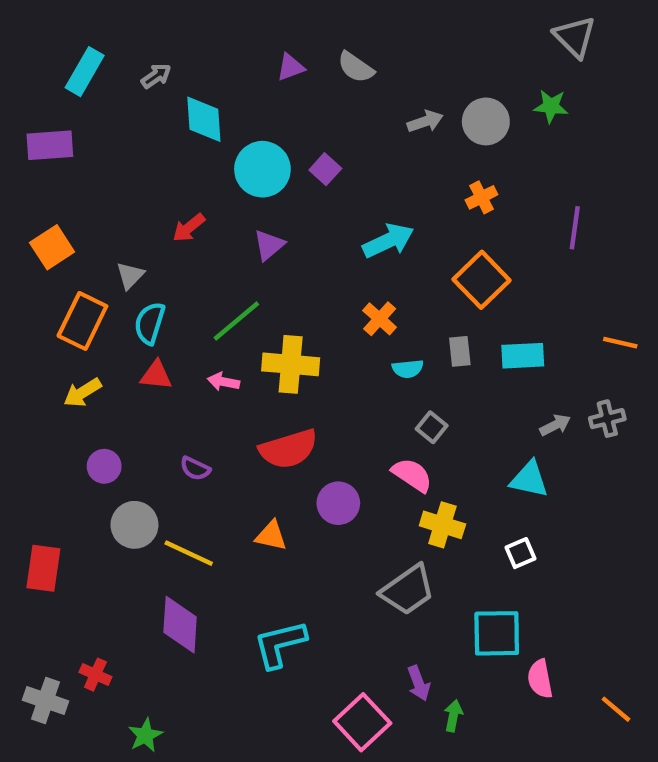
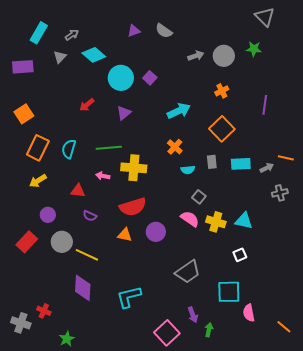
cyan diamond: (204, 119) -> (94, 55), turned -45
gray triangle: (130, 275) -> (60, 57), moved
green line: (236, 321) -> (109, 148), turned 35
red triangle: (156, 375) -> (78, 191), moved
gray arrow: (555, 425) -> (267, 168), moved
yellow cross: (442, 525) -> (216, 222), moved
orange triangle: (271, 536) -> (125, 235), moved
red rectangle: (43, 568) -> (27, 242), moved, turned 35

